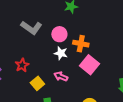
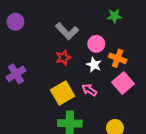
red star: (22, 65) -> (63, 58), moved
yellow square: (37, 83) -> (63, 93), size x1.5

